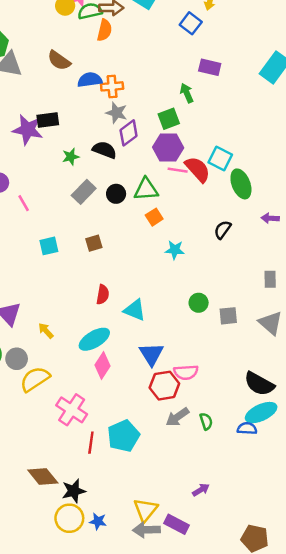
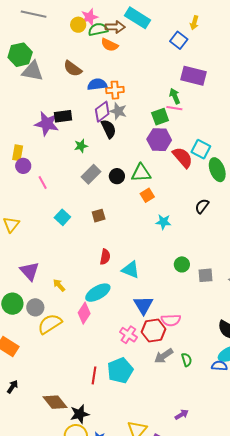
orange semicircle: (105, 30) -> (110, 45), turned 102
purple rectangle: (210, 67) -> (193, 76), size x1.4
purple diamond: (129, 133) -> (102, 112), moved
black semicircle: (105, 150) -> (109, 129), moved, turned 42
pink line: (178, 170) -> (174, 108), moved
cyan square: (49, 246) -> (62, 217), turned -35
pink diamond: (102, 366) -> (84, 313), moved
pink cross: (72, 410) -> (128, 335), moved, size x0.7

